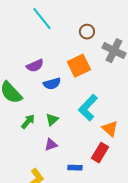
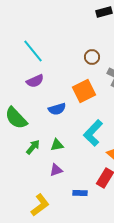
cyan line: (42, 19) -> (33, 51), moved
purple semicircle: (35, 66) -> (35, 81), moved
green triangle: (52, 120) -> (57, 145), turned 32

